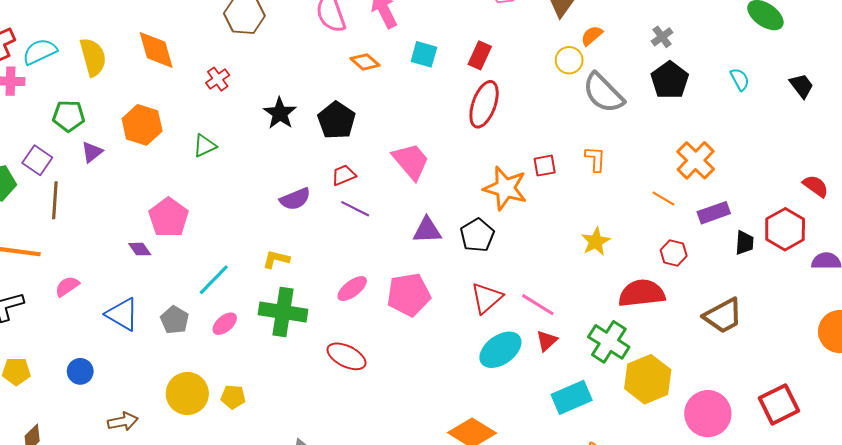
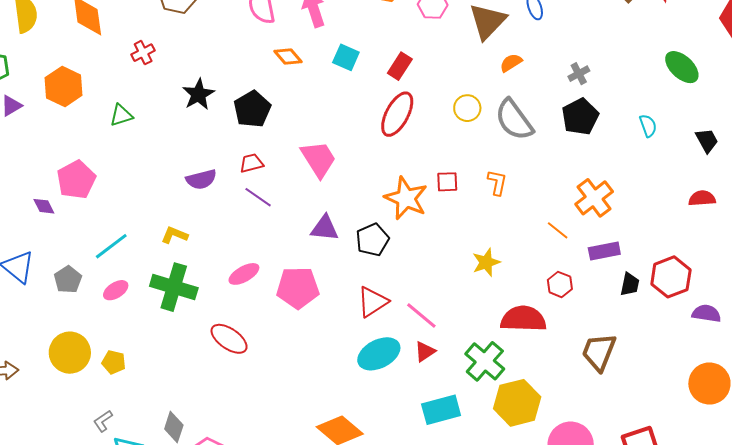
yellow circle: (569, 60) -> (467, 108), moved
red semicircle: (816, 186) -> (702, 198), moved, turned -48
brown trapezoid: (723, 316) -> (599, 352), turned 132

